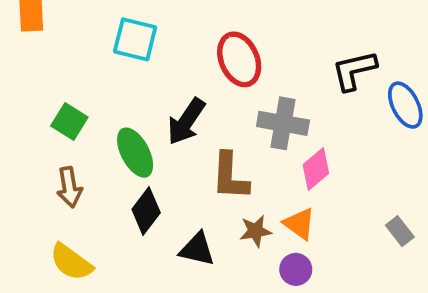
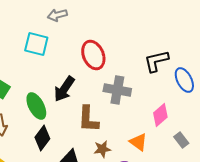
pink diamond: (316, 169) -> (160, 115), moved
orange triangle: (299, 224) -> (138, 142), moved
gray rectangle: (400, 231) -> (181, 140), moved

